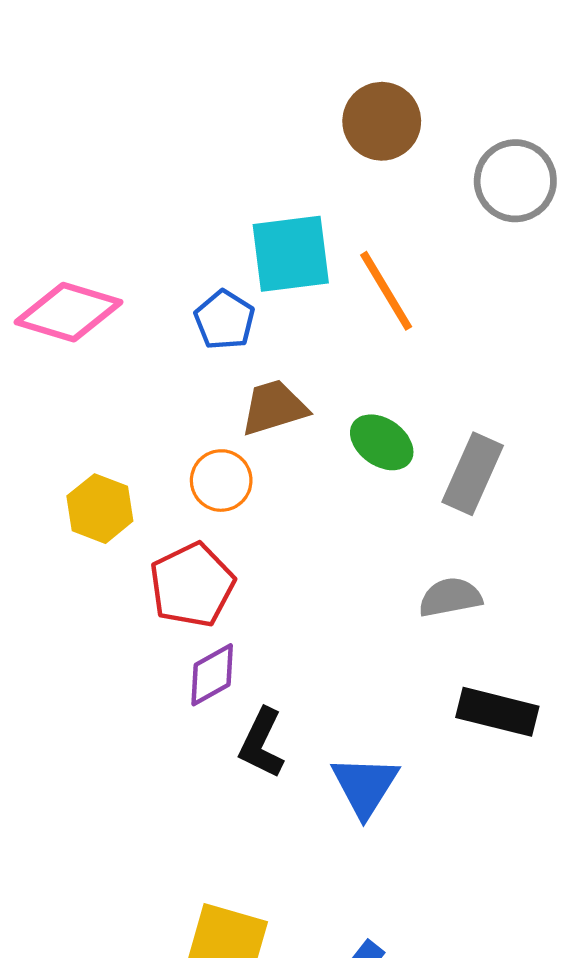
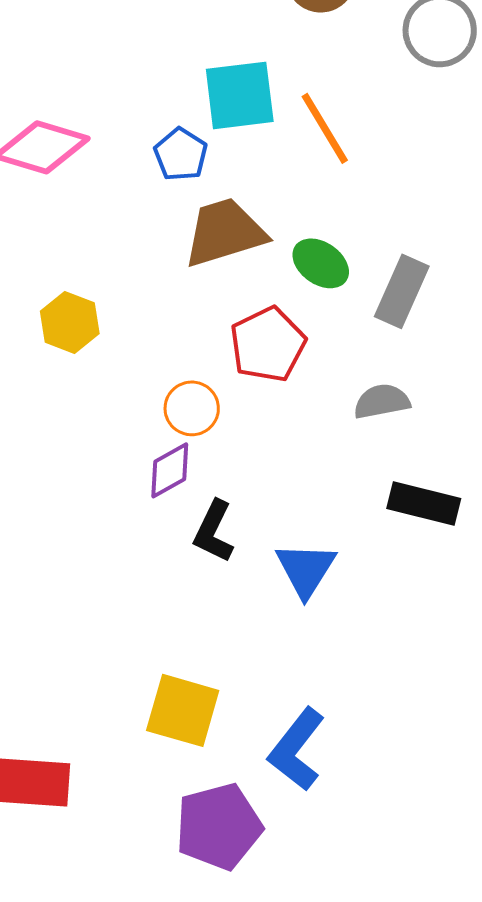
brown trapezoid: (274, 408) -> (225, 232), size x1.4
orange circle: (221, 481) -> (192, 408), moved
red pentagon: (192, 585) -> (268, 344), moved

